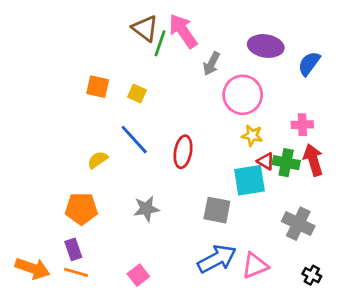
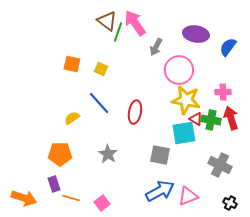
yellow star: (252, 135) -> (186, 100), size x1.8
gray star: (146, 209) -> (108, 154), turned -30
orange line: (76, 272) -> (71, 198), moved

